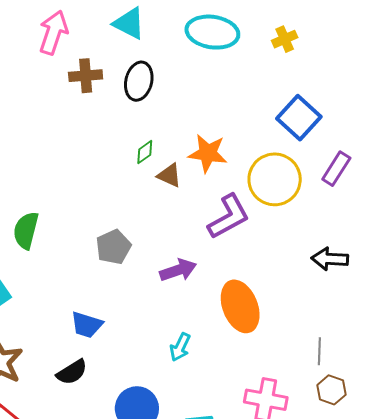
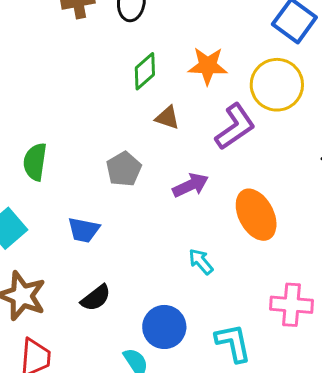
green diamond: (145, 152) -> (145, 71), size x1.5
brown triangle: (169, 175) -> (167, 118), moved
blue trapezoid: (87, 325) -> (84, 230), moved
cyan arrow: (180, 347) -> (201, 262), turned 120

